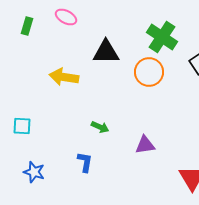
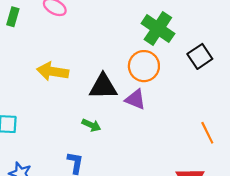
black triangle: (106, 52) -> (103, 86), moved
purple triangle: (145, 145) -> (135, 99), moved, turned 30

